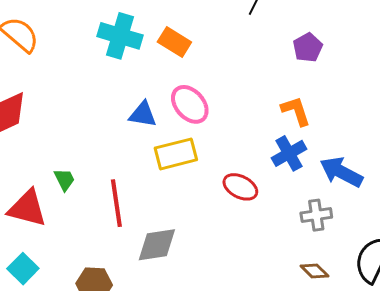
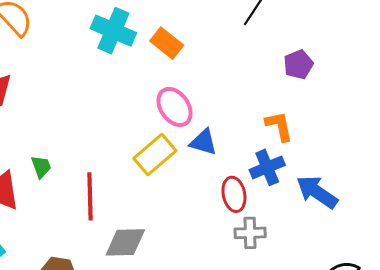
blue triangle: (143, 114) -> (204, 142), moved
yellow rectangle: (176, 154) -> (155, 155), turned -33
red ellipse: (240, 187) -> (234, 194), moved, turned 44
gray cross: (316, 215) -> (250, 233), moved

